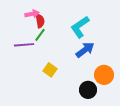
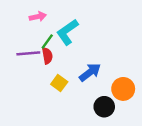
red semicircle: (40, 21) -> (47, 56), moved
cyan L-shape: (80, 27) -> (67, 32), moved
blue arrow: (85, 50) -> (90, 72), moved

